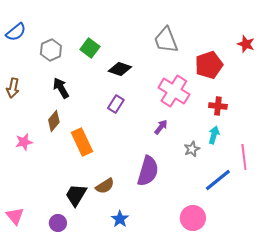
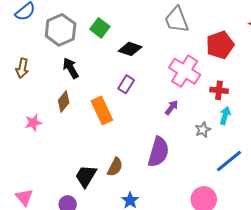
gray hexagon: (51, 50) -> (61, 30), size x1.4
red cross: (218, 106) -> (219, 90), moved
orange rectangle: (82, 142) -> (102, 111), moved
brown semicircle: (105, 186) -> (115, 167), turned -30

